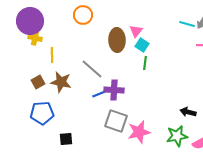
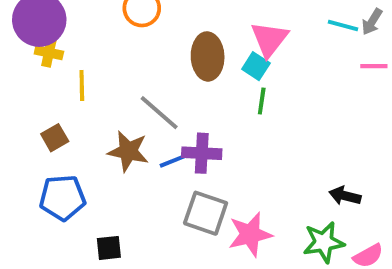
pink triangle: (136, 31) -> (269, 39), moved, size x1.5
brown star: (61, 82) -> (128, 151), moved

